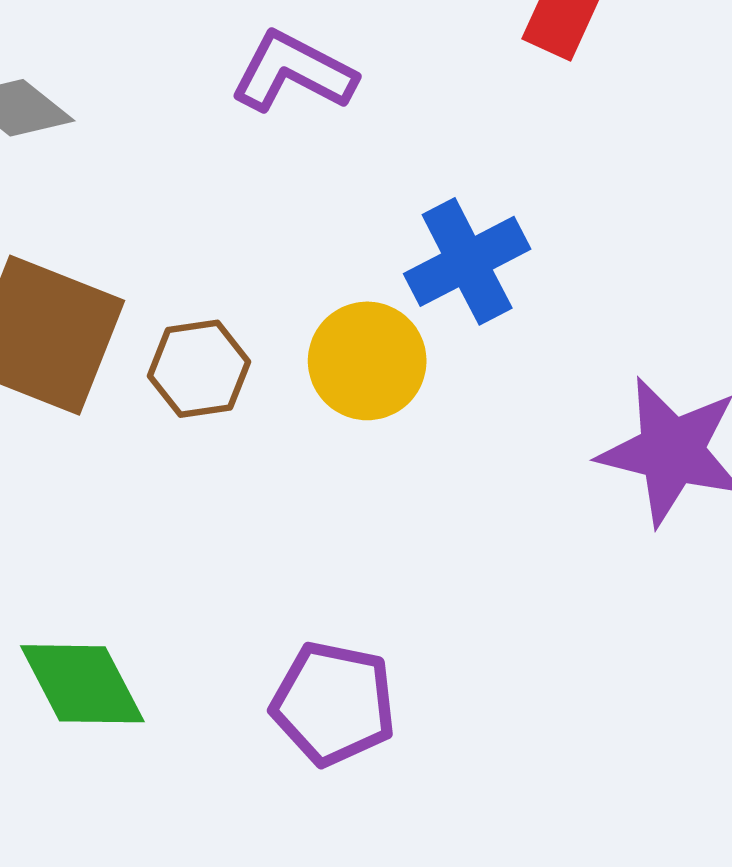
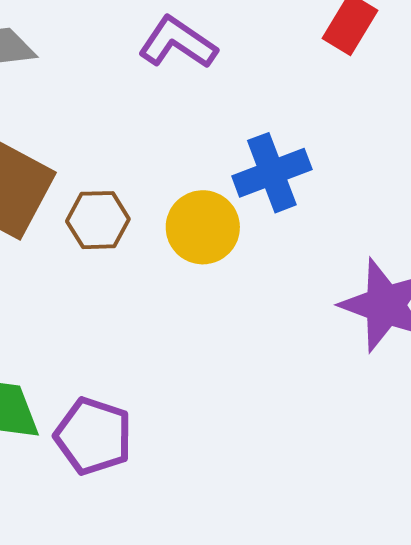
purple pentagon: (334, 704) -> (93, 436), moved

